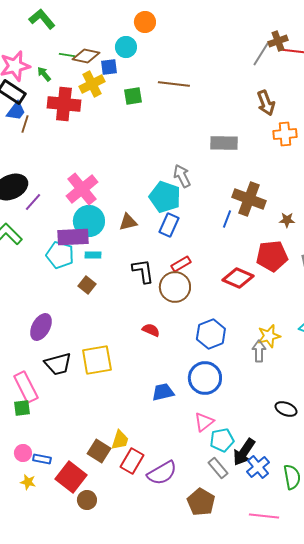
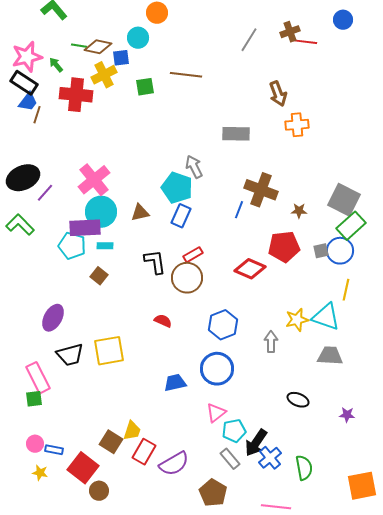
gray line: (261, 54) -> (249, 40), moved
yellow star: (269, 336) -> (297, 320), moved

